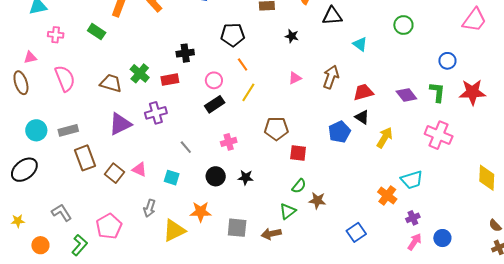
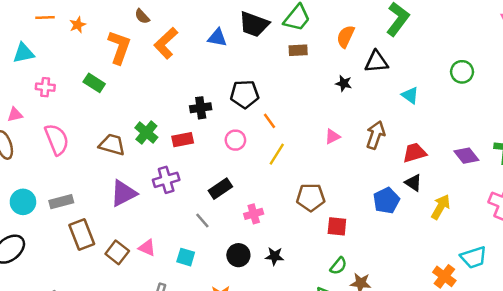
black pentagon: (233, 35) -> (245, 94), moved
black star: (292, 36) -> (344, 83), moved
black rectangle: (215, 104) -> (220, 189), moved

